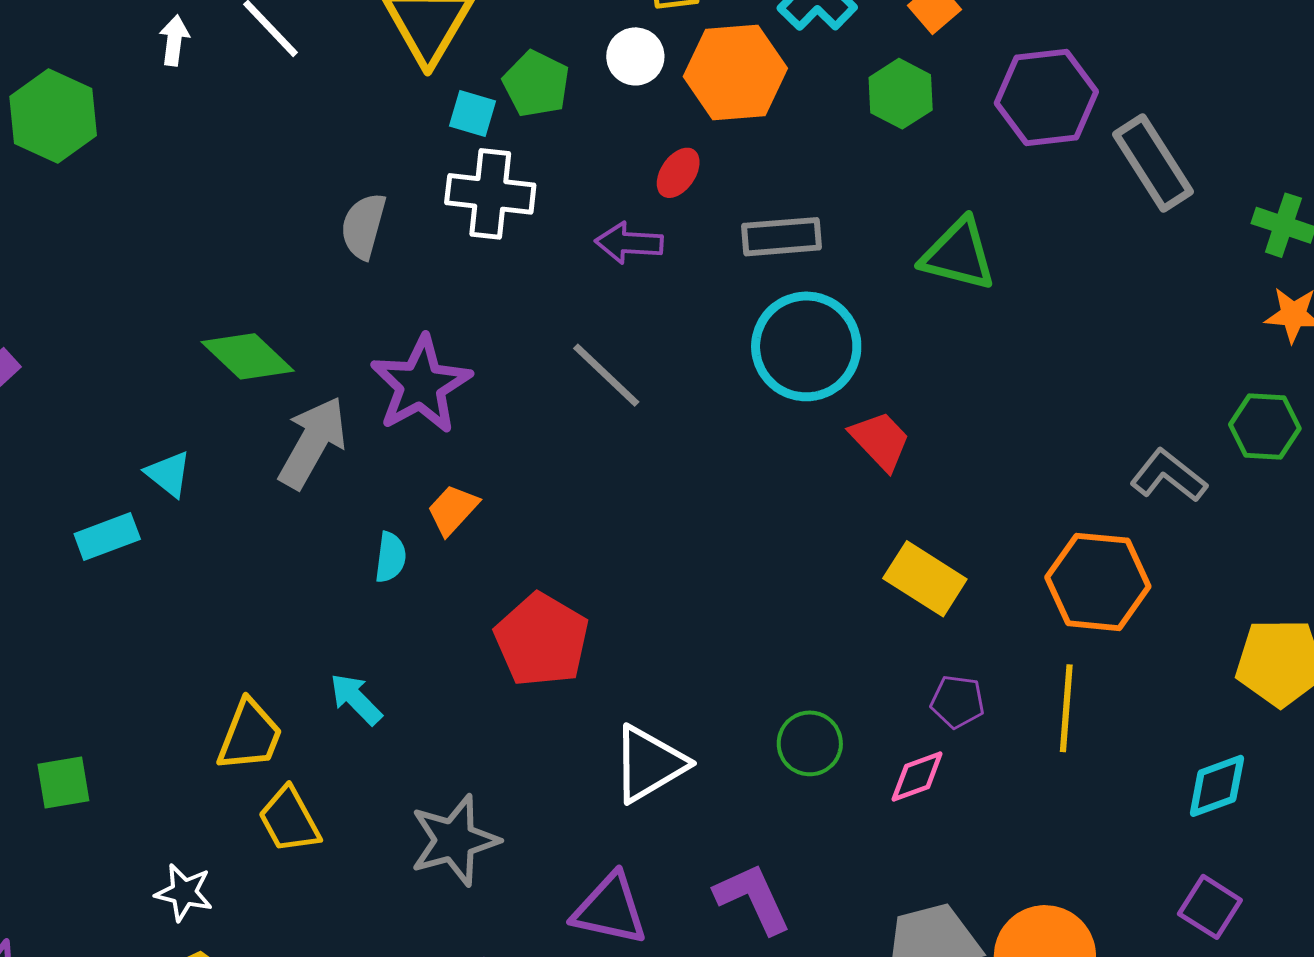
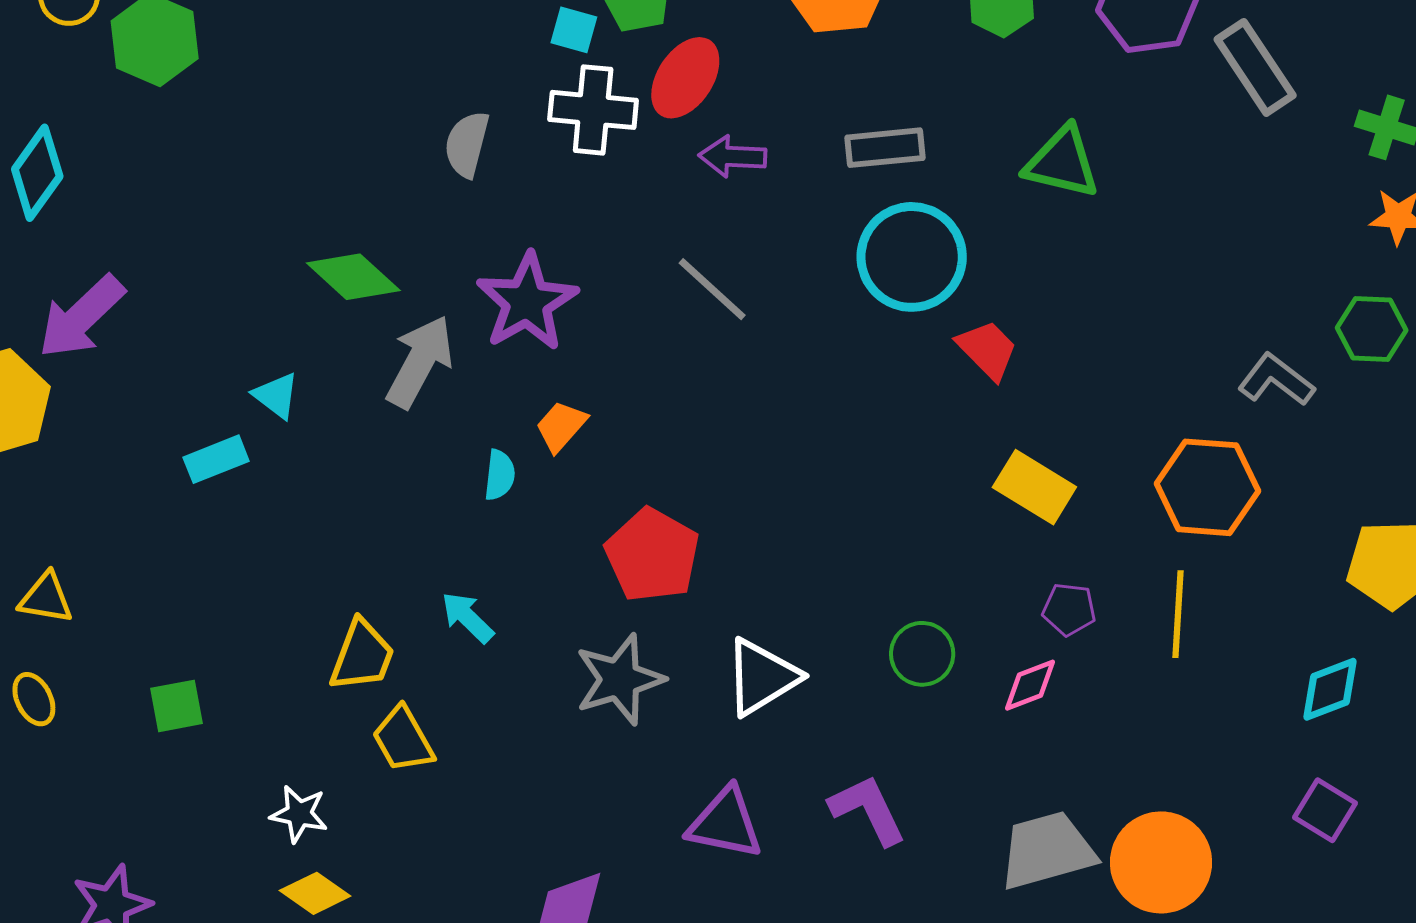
red ellipse: (678, 173) -> (685, 78), moved, size x1.6
gray star: (454, 840) -> (620, 679), moved

